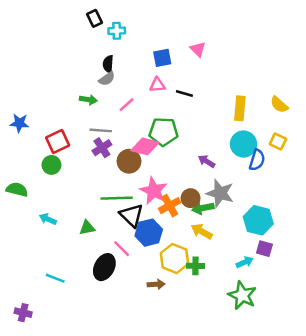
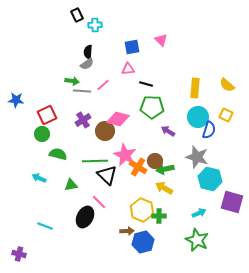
black line: (184, 94) -> (146, 84), moved
gray line: (101, 130) -> (82, 91), moved
green pentagon: (163, 132) -> (152, 107), moved
green semicircle: (17, 190) -> (58, 154), moved
gray star: (220, 193) -> (197, 157), moved
orange cross: (170, 206) -> (138, 167), turned -30
blue hexagon: (149, 233) -> (143, 242), moved
purple square: (264, 249) -> (232, 202), moved, size x1.6

